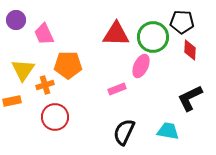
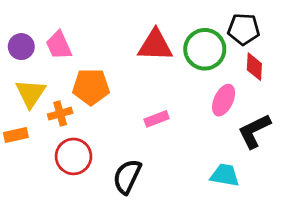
purple circle: (16, 20) -> (21, 47), moved
pink ellipse: (141, 66) -> (224, 100), moved
black semicircle: (124, 132) -> (127, 177), moved

